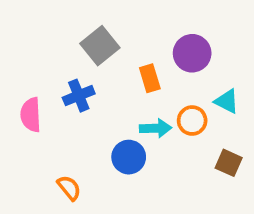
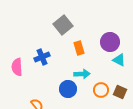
gray square: (100, 46) -> (63, 25), moved
purple circle: (192, 53) -> (110, 42), moved
orange circle: (192, 121) -> (101, 90), moved

